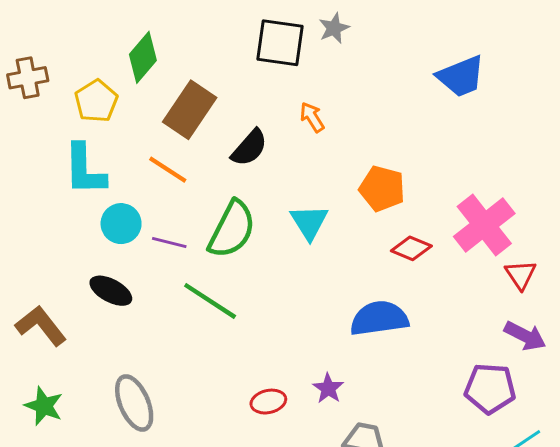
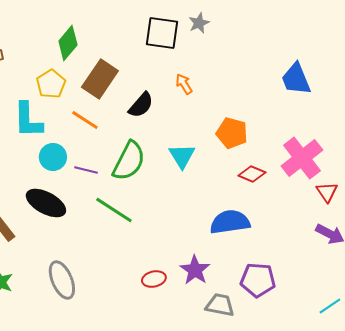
blue trapezoid: (461, 76) -> (296, 79), moved, turned 90
yellow pentagon: (96, 101) -> (51, 84), moved
black ellipse: (111, 291) -> (46, 203), size x1.4
purple star: (328, 388) -> (195, 270), size x1.4
purple pentagon: (490, 388) -> (258, 280), moved

